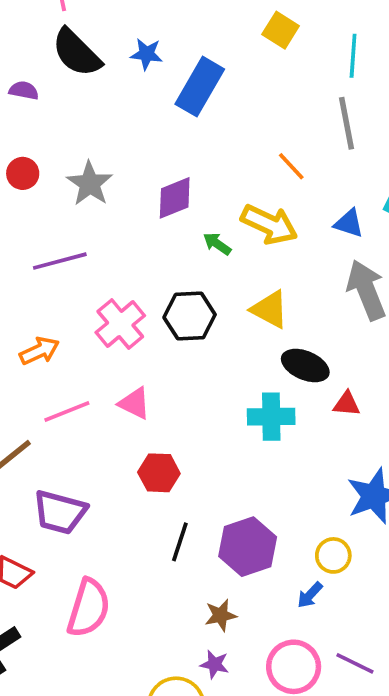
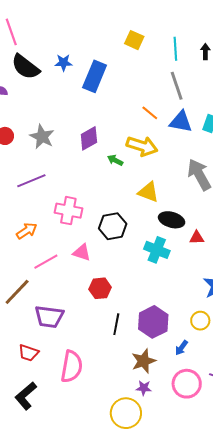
blue triangle: (349, 223) -> (181, 122), moved, size x1.4
black hexagon: (190, 316) -> (113, 226), moved
pink cross: (120, 324) -> (68, 211), turned -32
cyan cross: (271, 417) -> (157, 250), turned 30
blue arrow: (310, 595) -> (181, 348), moved
brown star: (221, 615) -> (144, 361), size x1.4

